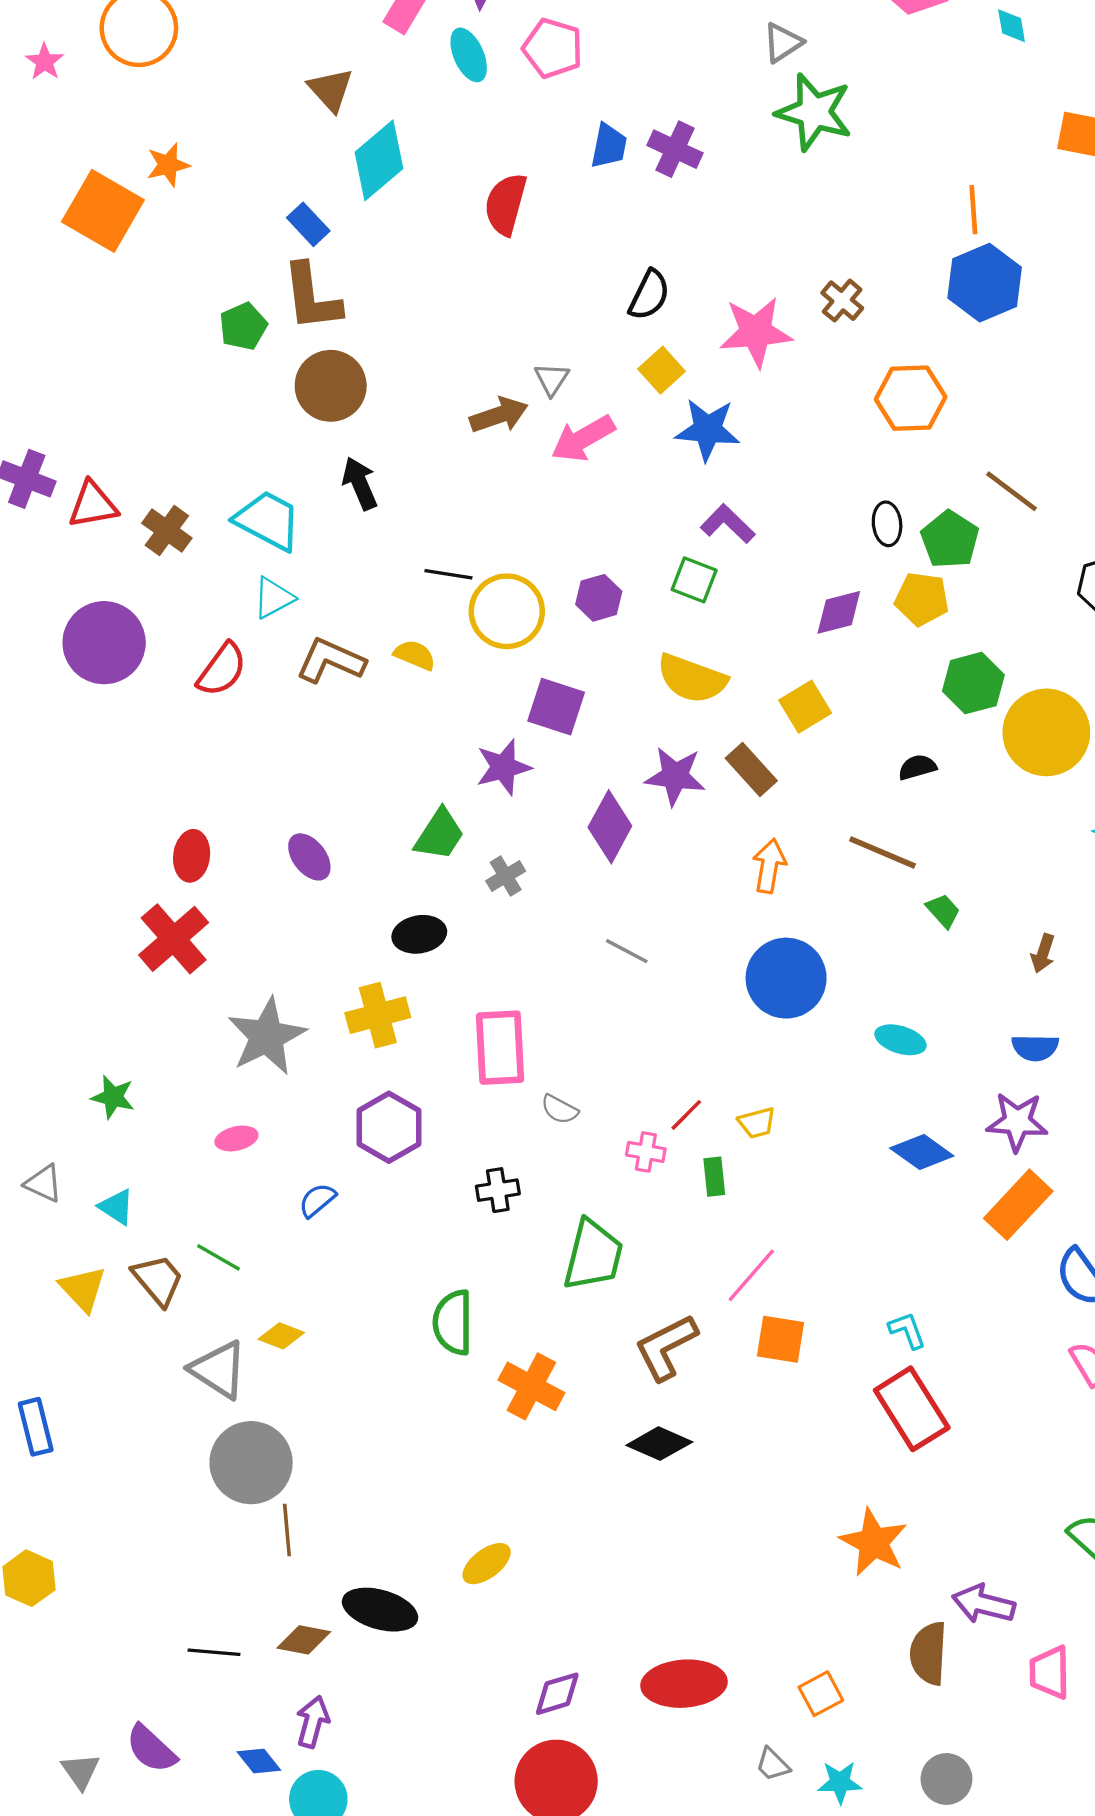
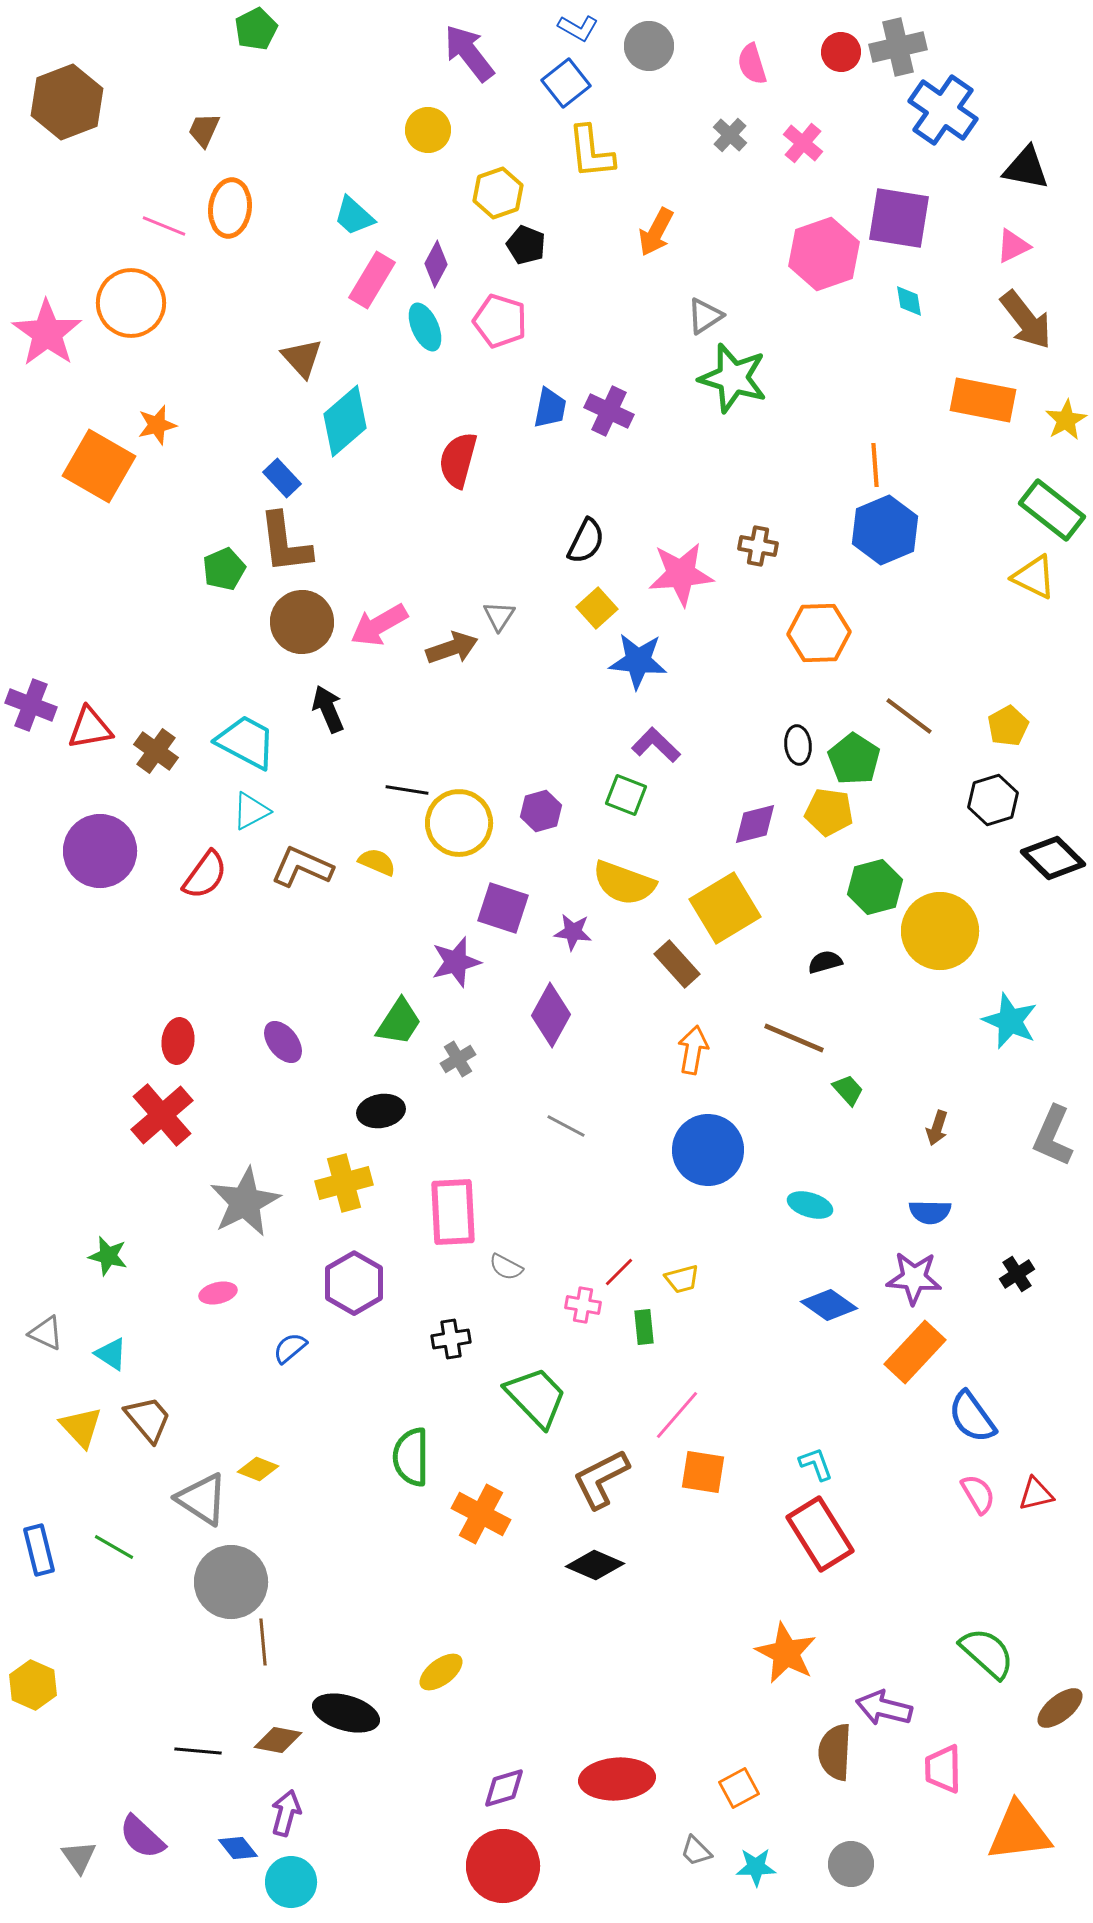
pink star: (45, 62) -> (47, 333), size x2.0
brown cross: (842, 301) -> (758, 546), turned -30
pink arrow: (583, 439) -> (379, 625), moved
yellow square: (805, 707) -> (725, 908), size x1.5
purple star: (675, 776) -> (573, 932), moved, size x0.7
green trapezoid: (593, 1255) -> (536, 1397), turned -58
green line: (218, 1257) -> (114, 1547), moved

